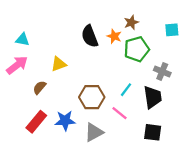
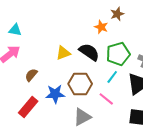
black semicircle: (90, 36) -> (89, 52), moved, turned 145
green pentagon: (137, 49) -> (118, 54), moved
yellow triangle: (59, 64) -> (63, 53), moved
blue star: (65, 121) -> (55, 94), moved

